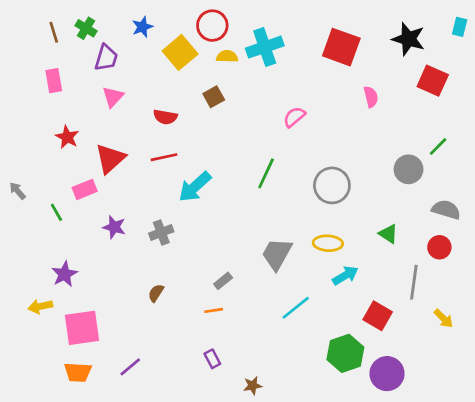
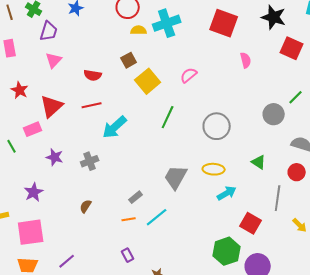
yellow square: (180, 52) -> (148, 81), moved
purple star: (64, 274) -> (34, 192), moved
cyan line: (296, 308) -> (157, 217), moved

